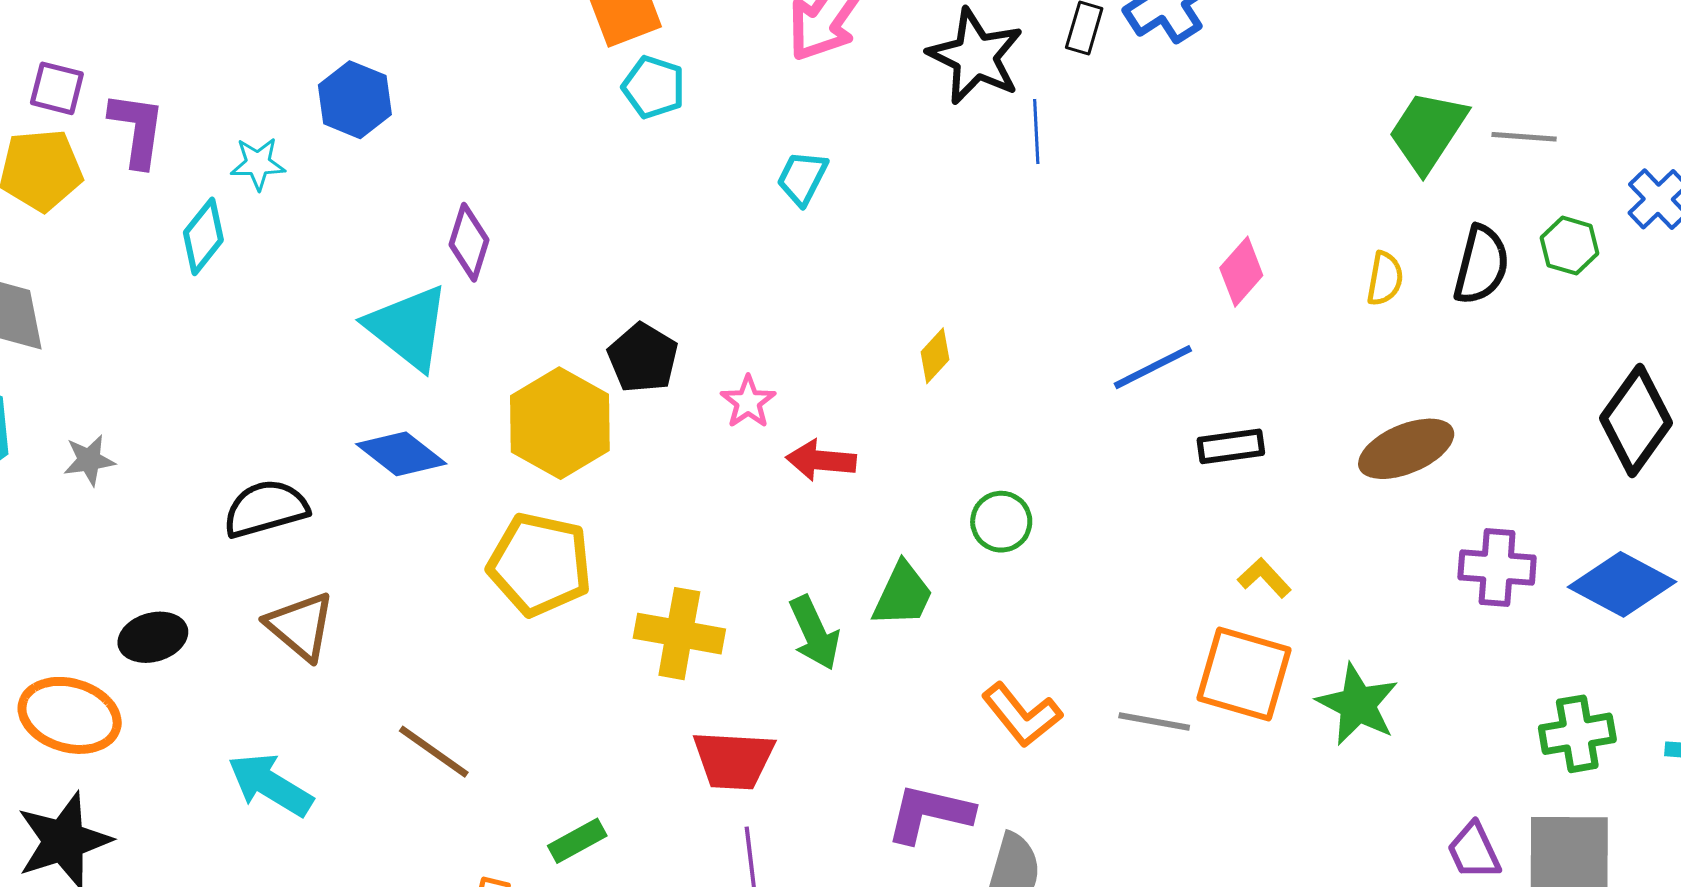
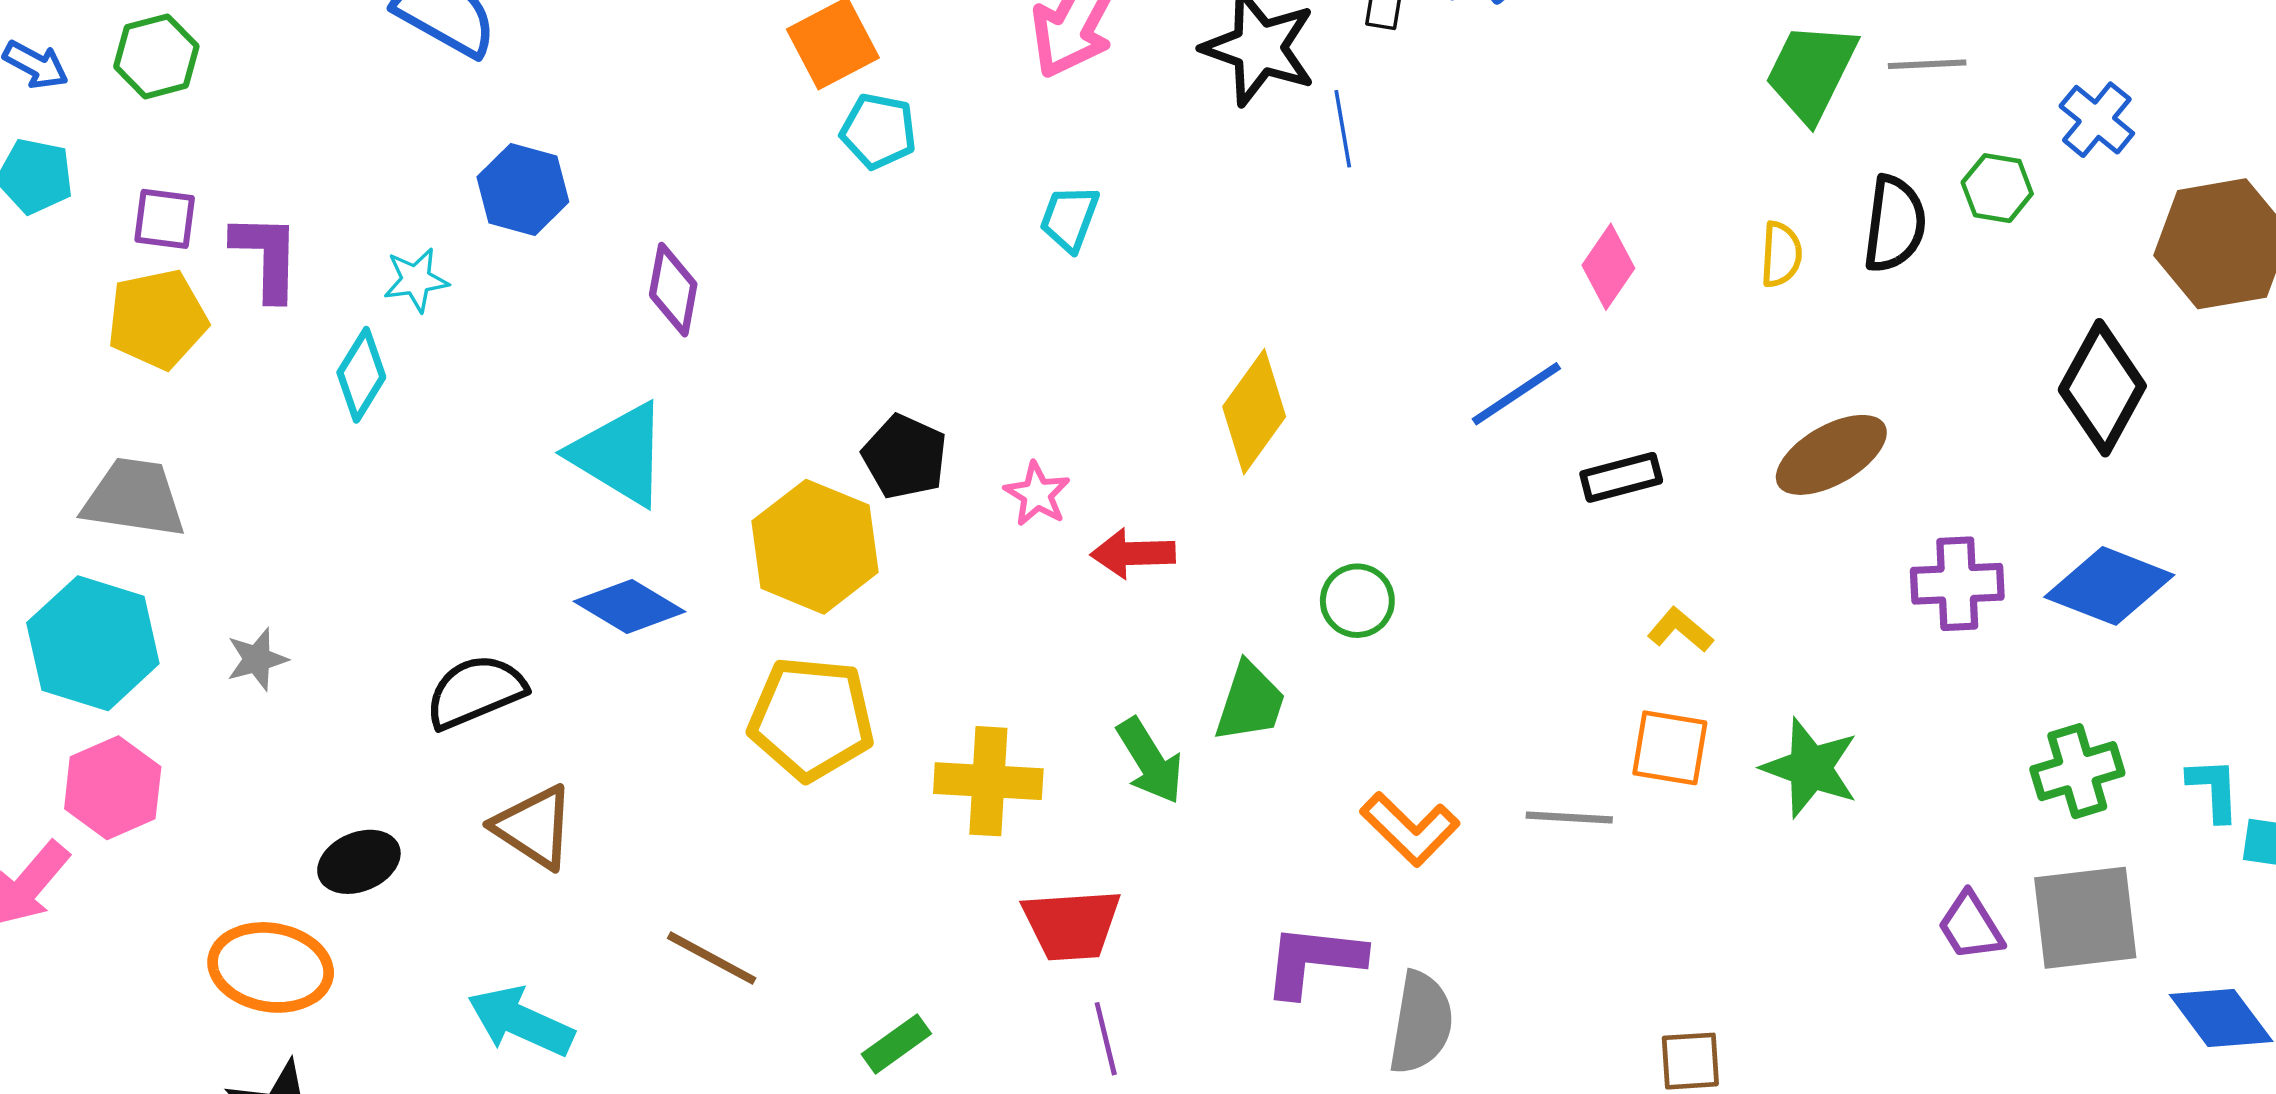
purple diamond: (469, 242) -> (673, 290), moved
yellow diamond: (935, 356) -> (1254, 412), size x1.8
orange square: (1244, 674) -> (1670, 748), size x0.7

